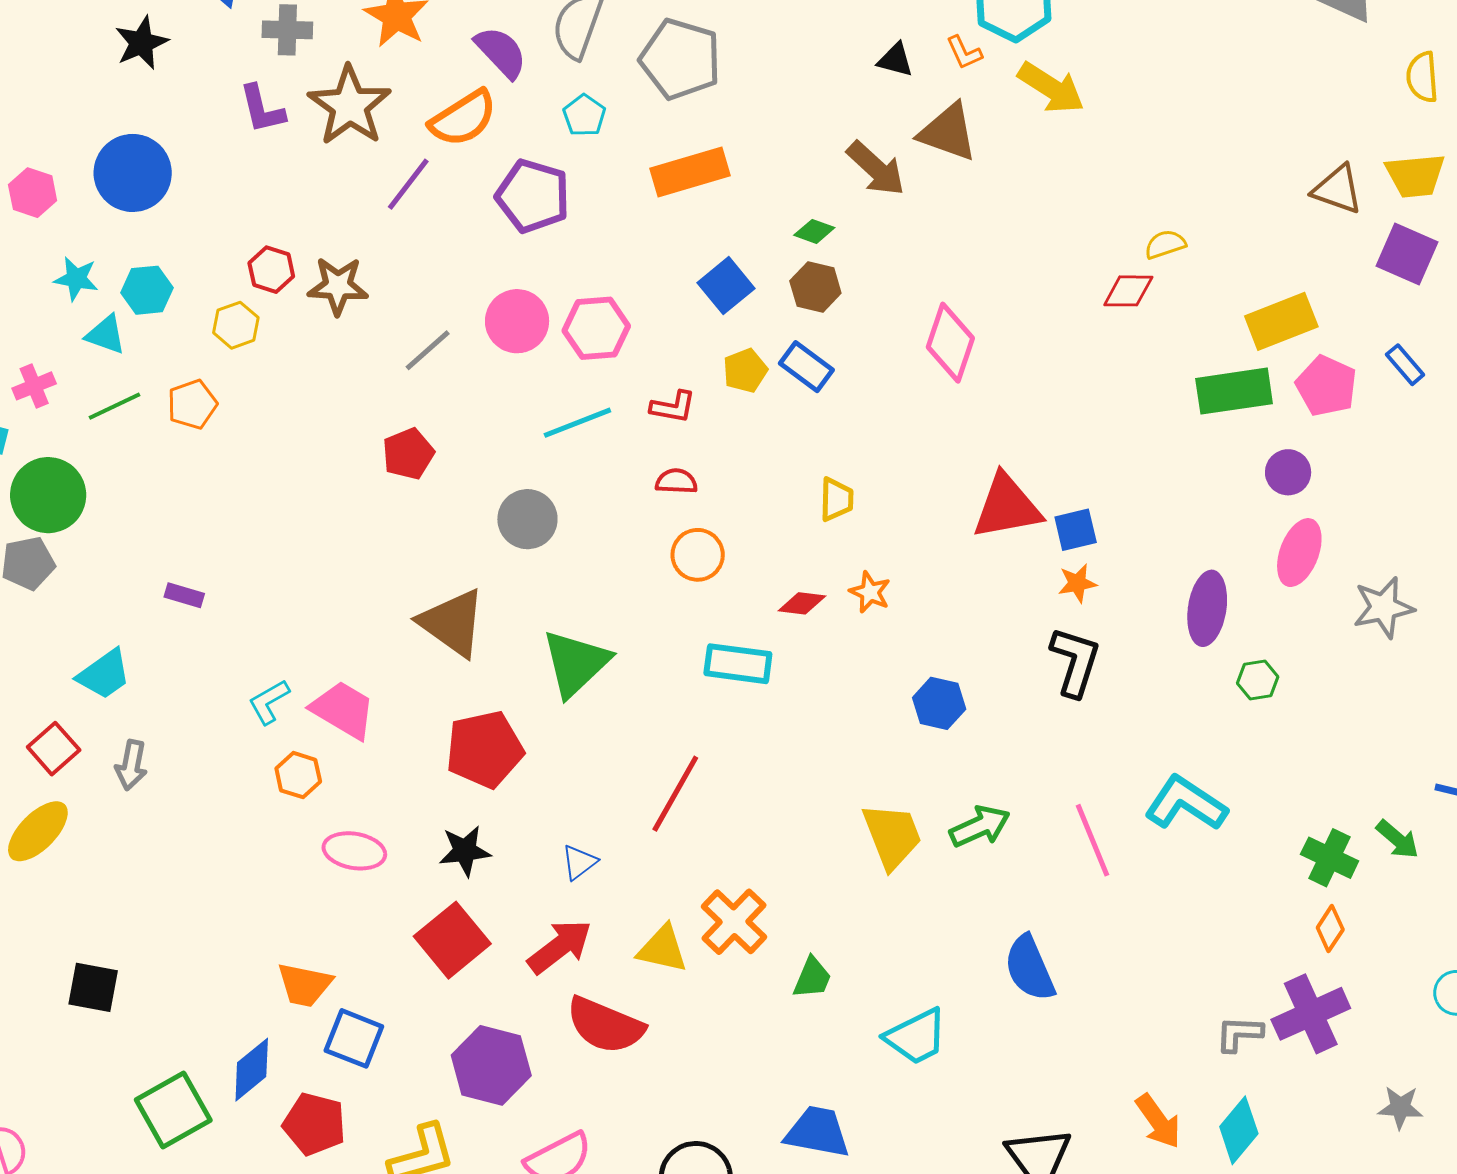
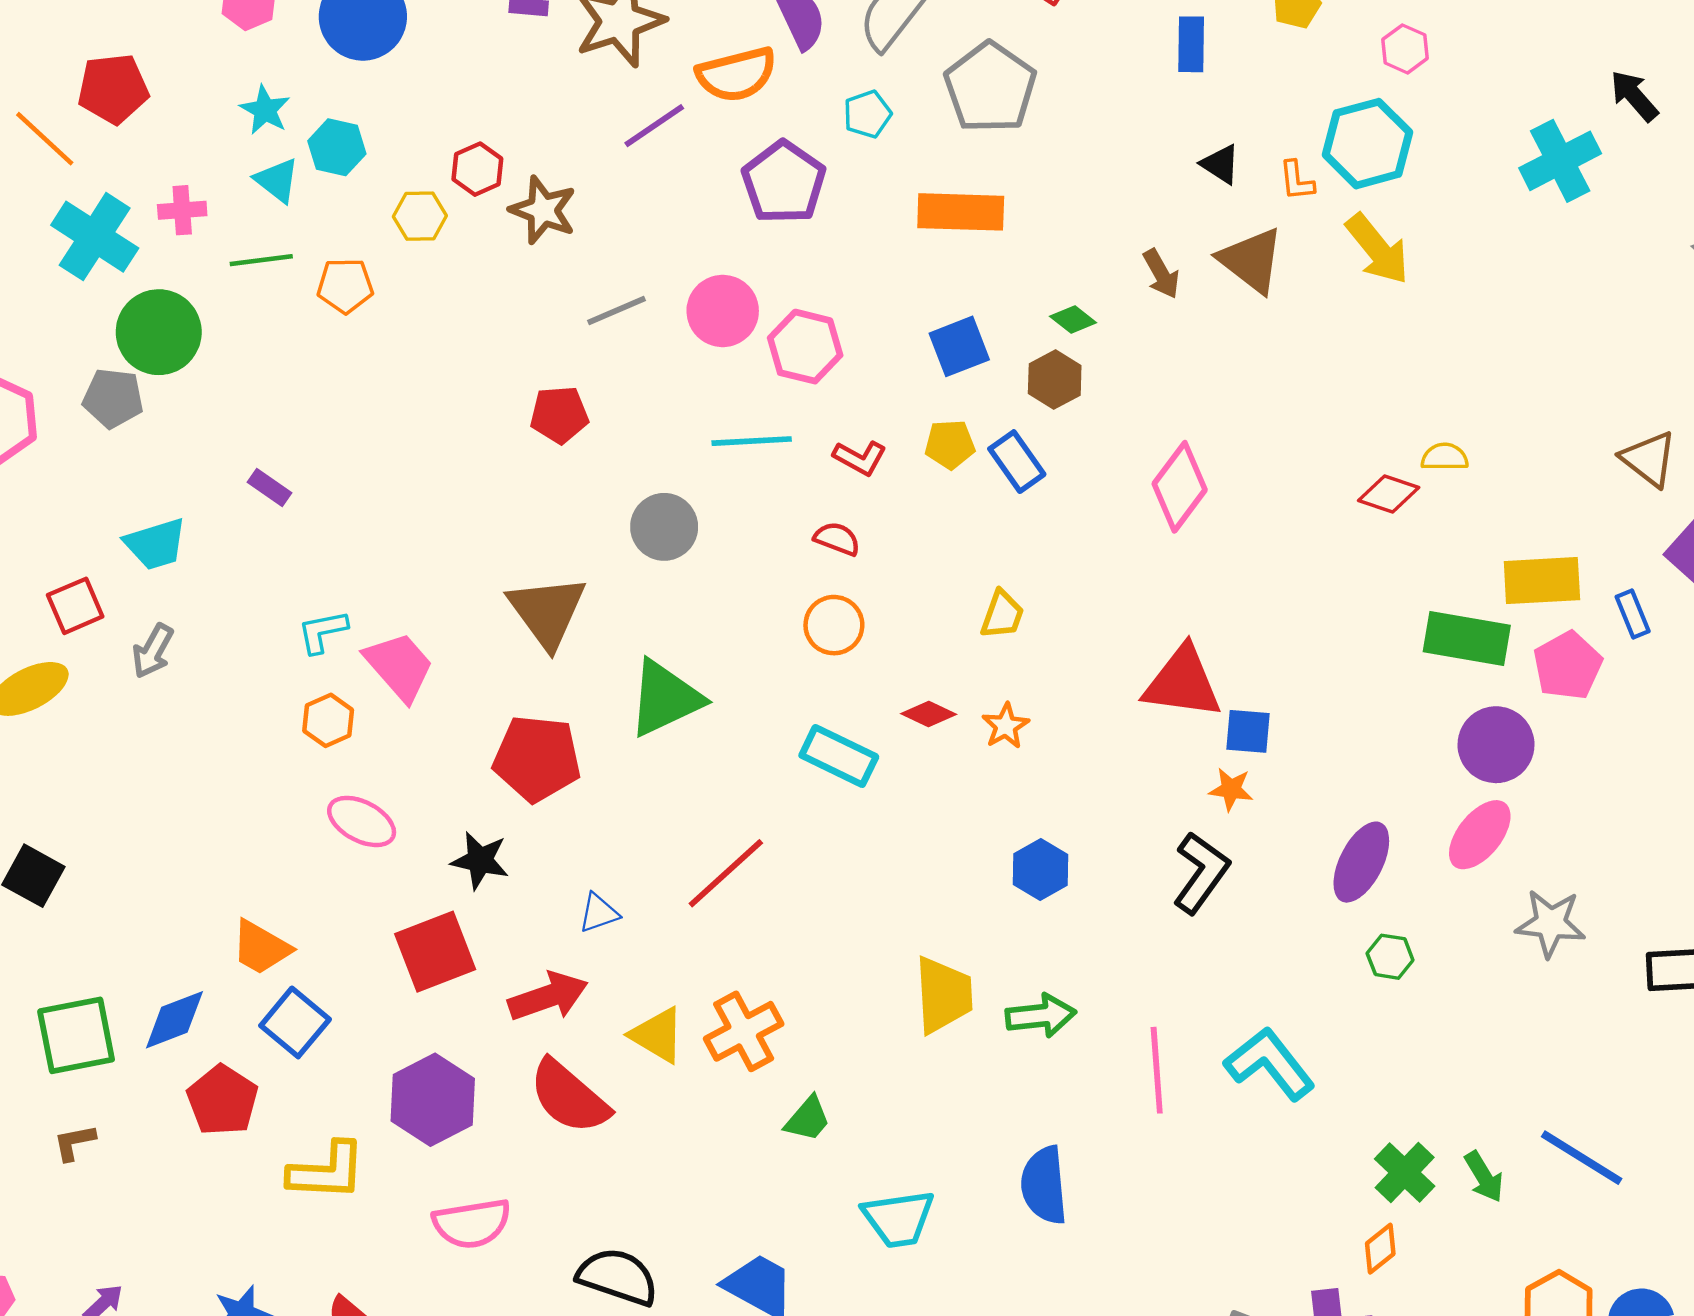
brown arrow: (876, 169) -> (1161, 274), size x0.7
blue rectangle: (1405, 365) -> (1633, 614), moved
purple circle: (1288, 472) -> (1496, 745), size x1.5

